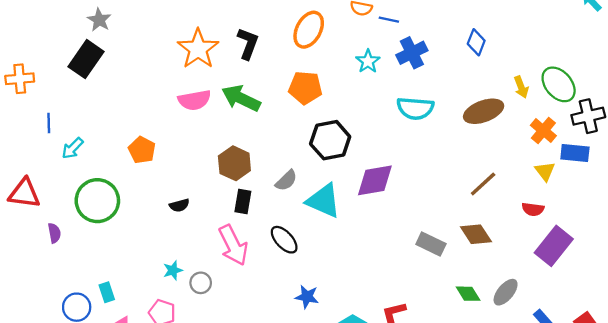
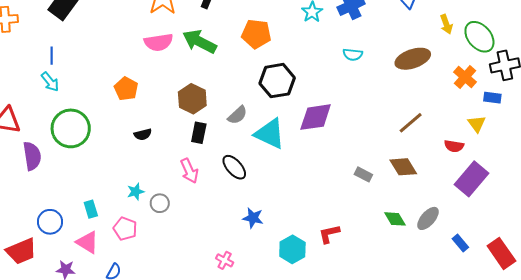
yellow arrow: (521, 87) -> (446, 24), moved
cyan semicircle: (415, 108) -> (353, 55), size x0.6
blue line: (49, 123) -> (52, 56), moved
cyan arrow: (73, 148) -> (50, 82), turned -85
orange pentagon: (142, 150) -> (126, 89), moved
blue rectangle: (575, 153) -> (492, 98), size x0.7
yellow triangle: (545, 171) -> (477, 124), moved
purple semicircle: (54, 233) -> (32, 156), size x1.6
gray rectangle: (431, 244) -> (363, 174), size x0.7
pink arrow: (233, 245) -> (189, 171), size x0.7
cyan rectangle: (107, 292) -> (91, 209), moved

